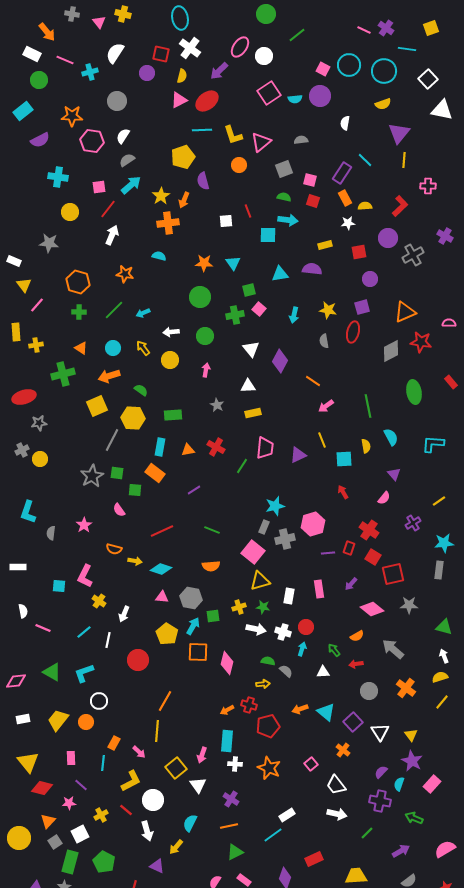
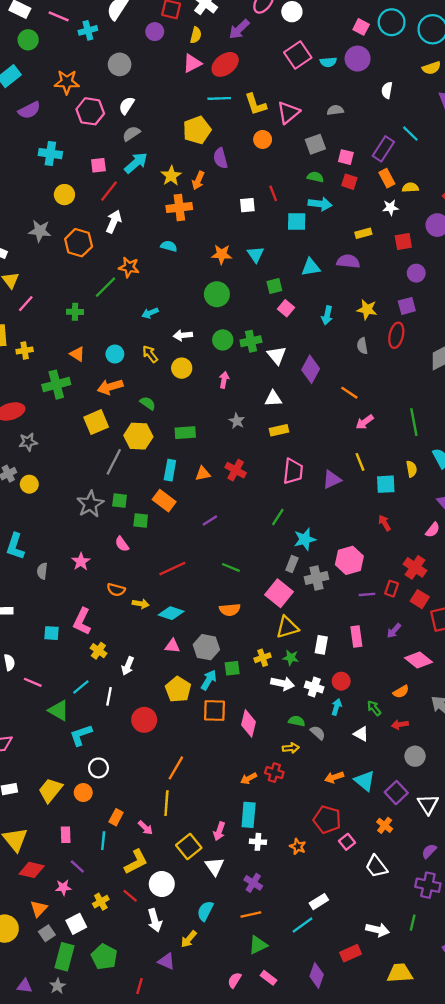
orange hexagon: (78, 282) -> (79, 243), moved
green line: (114, 310) -> (105, 287), moved
green cross: (235, 315) -> (251, 341), moved
green line: (242, 466) -> (278, 517), moved
green triangle: (52, 672) -> (59, 710), moved
white triangle: (323, 672) -> (361, 734), turned 32
red pentagon: (268, 726) -> (327, 820), moved, turned 30
orange star: (269, 768) -> (298, 846), size x0.6
white arrow: (337, 814) -> (378, 930), moved
green line: (367, 833) -> (413, 923), turned -32

